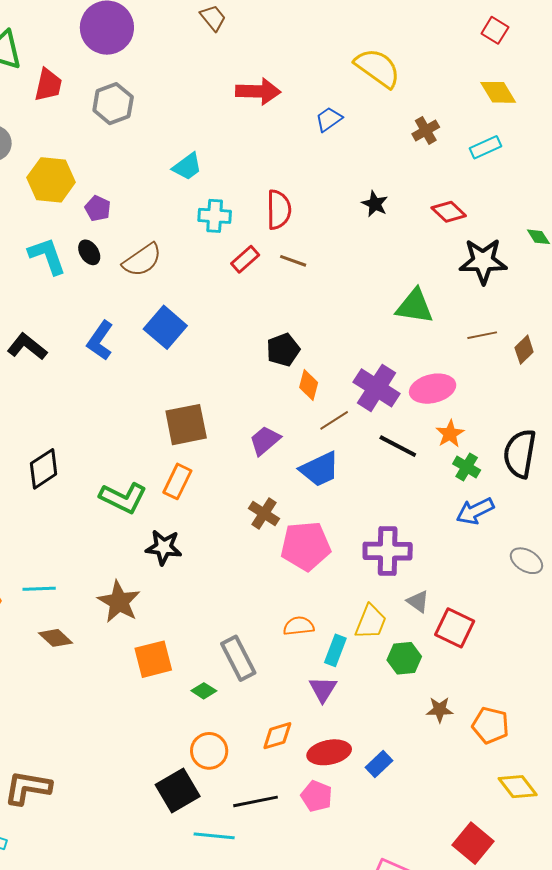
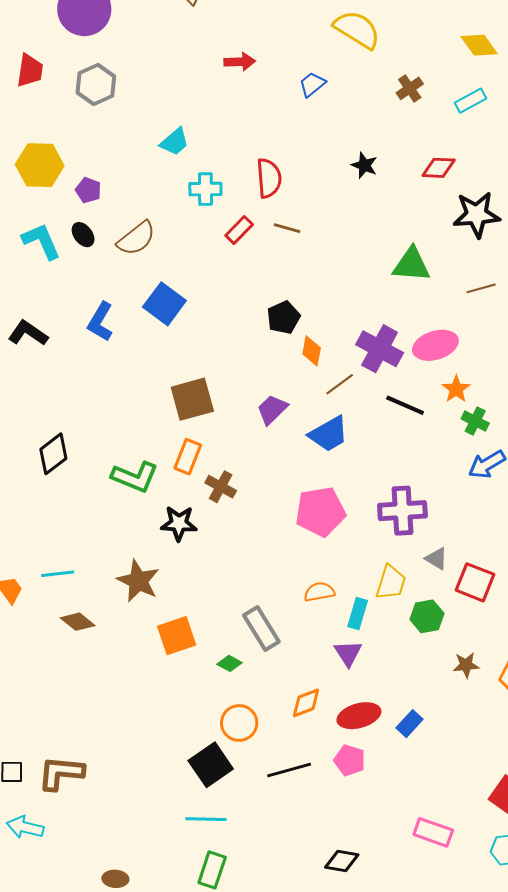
red arrow: (258, 91) -> (240, 62), size x0.7
red diamond: (449, 212) -> (439, 168), turned -36
brown cross: (264, 514) -> (221, 487), moved
cyan line: (214, 836) -> (206, 819), moved

